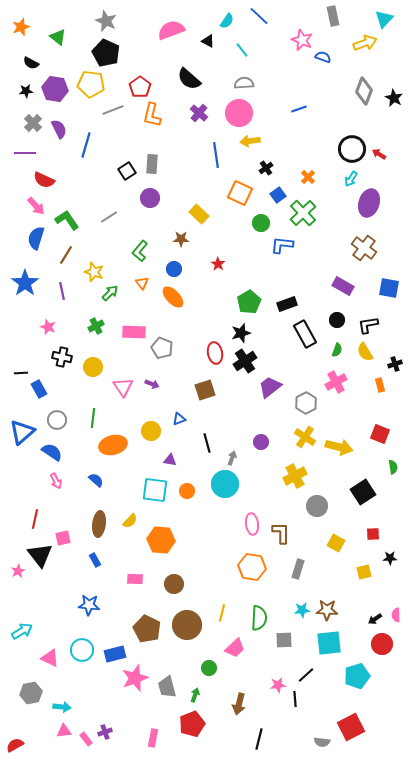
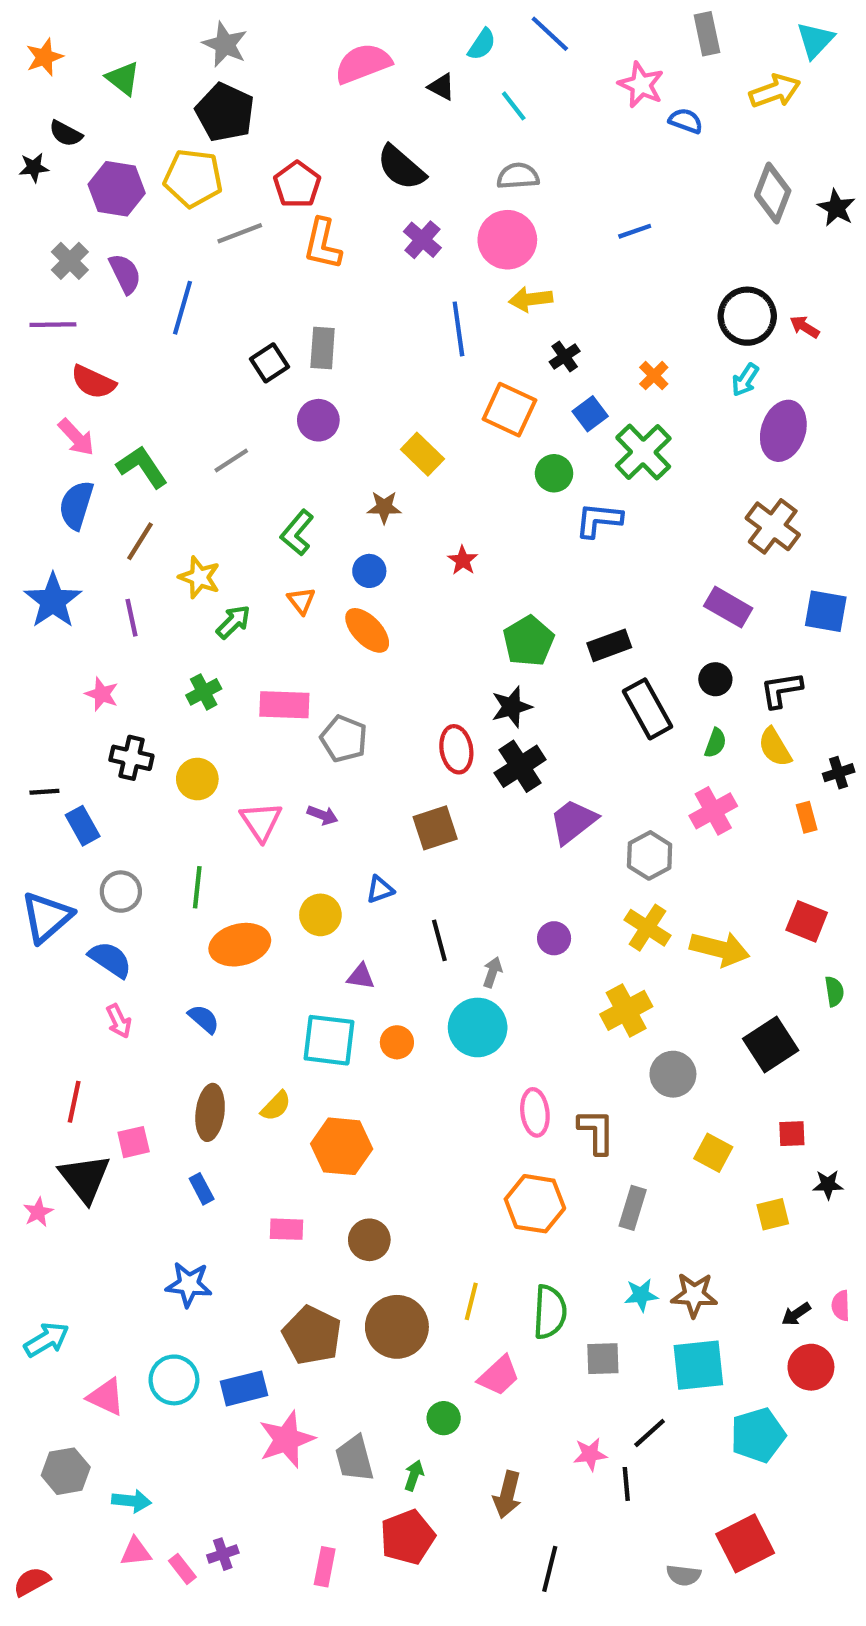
black star: (26, 91) -> (34, 168), moved

